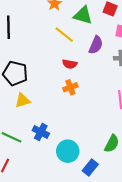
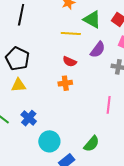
yellow line: (64, 35) -> (71, 33), turned -48

